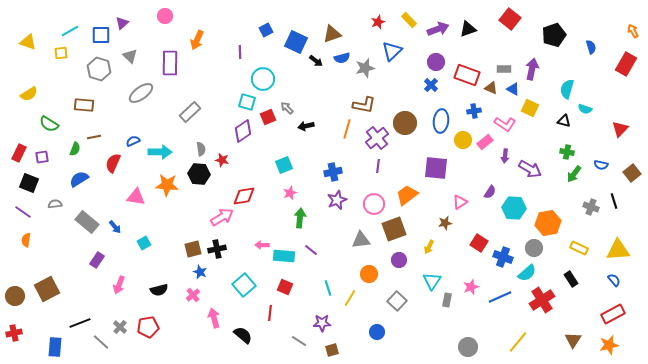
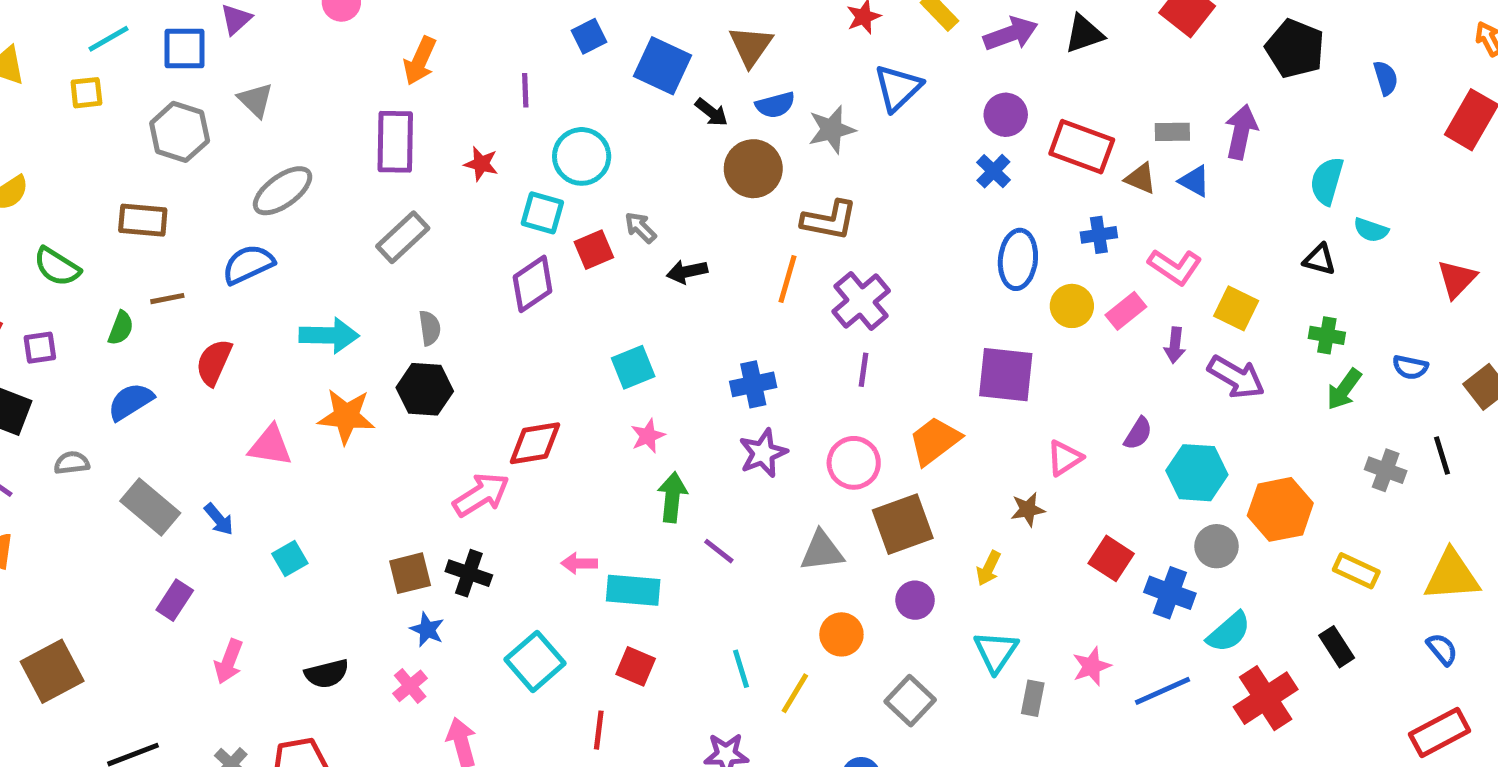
brown triangle: (332, 34) -> (751, 46), turned -36
black pentagon: (554, 35) -> (1295, 49), turned -30
purple rectangle: (170, 63) -> (395, 142), moved
yellow square: (530, 108) -> (1236, 308), moved
brown circle: (405, 123) -> (753, 169), moved
blue semicircle: (133, 141) -> (248, 264), moved, size x1.5
red star: (222, 160) -> (481, 164), moved
gray circle: (534, 248) -> (1217, 546), moved
black cross: (217, 249) -> (469, 573), turned 30
purple line: (311, 250) -> (719, 551), moved

